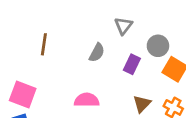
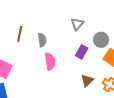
gray semicircle: (97, 53) -> (42, 40), moved, turned -40
pink semicircle: (87, 100) -> (50, 61), moved, turned 78

